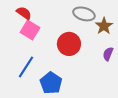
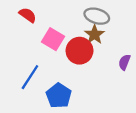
brown star: (104, 26) -> (94, 35), moved
pink square: (30, 30) -> (53, 39), moved

